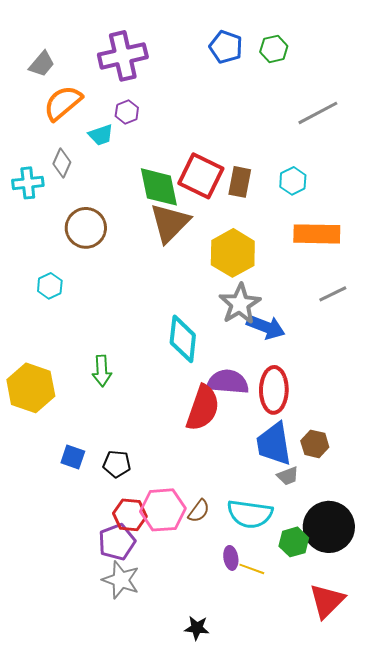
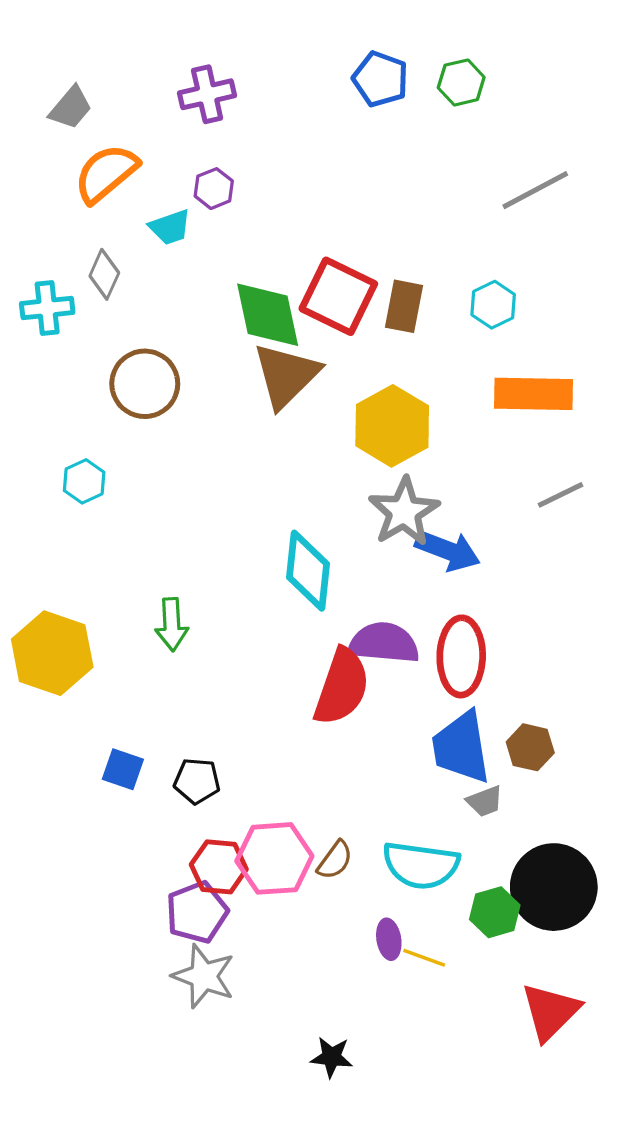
purple cross: (123, 56) -> (207, 94), size x0.7

